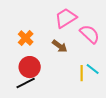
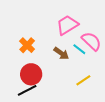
cyan line: (93, 69) -> (79, 49), moved
yellow line: (82, 73) -> (83, 80), turned 56

